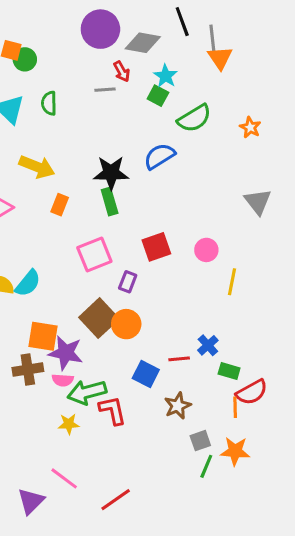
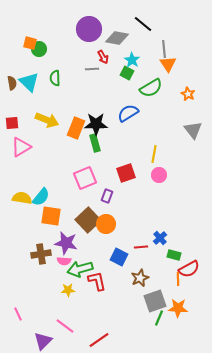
black line: (182, 22) -> (143, 24), turned -30
gray line: (212, 38) -> (164, 49), moved
orange triangle: (220, 58) -> (168, 64), moved
gray triangle: (258, 202) -> (193, 130), moved
orange rectangle: (60, 205) -> (76, 128), moved, size x1.5
yellow line: (232, 282) -> (154, 154), moved
orange square: (43, 336) -> (51, 216), moved
gray square: (200, 441) -> (155, 301), size x1.6

